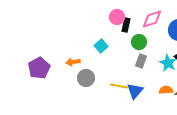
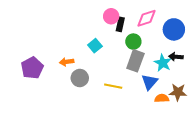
gray rectangle: (141, 61) -> (135, 61), size x1.5
orange semicircle: (166, 90) -> (162, 98), moved
blue triangle: (135, 91) -> (150, 82), moved

